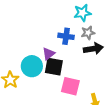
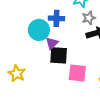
blue cross: (66, 36) -> (56, 18), moved
cyan circle: (32, 66) -> (39, 30), moved

